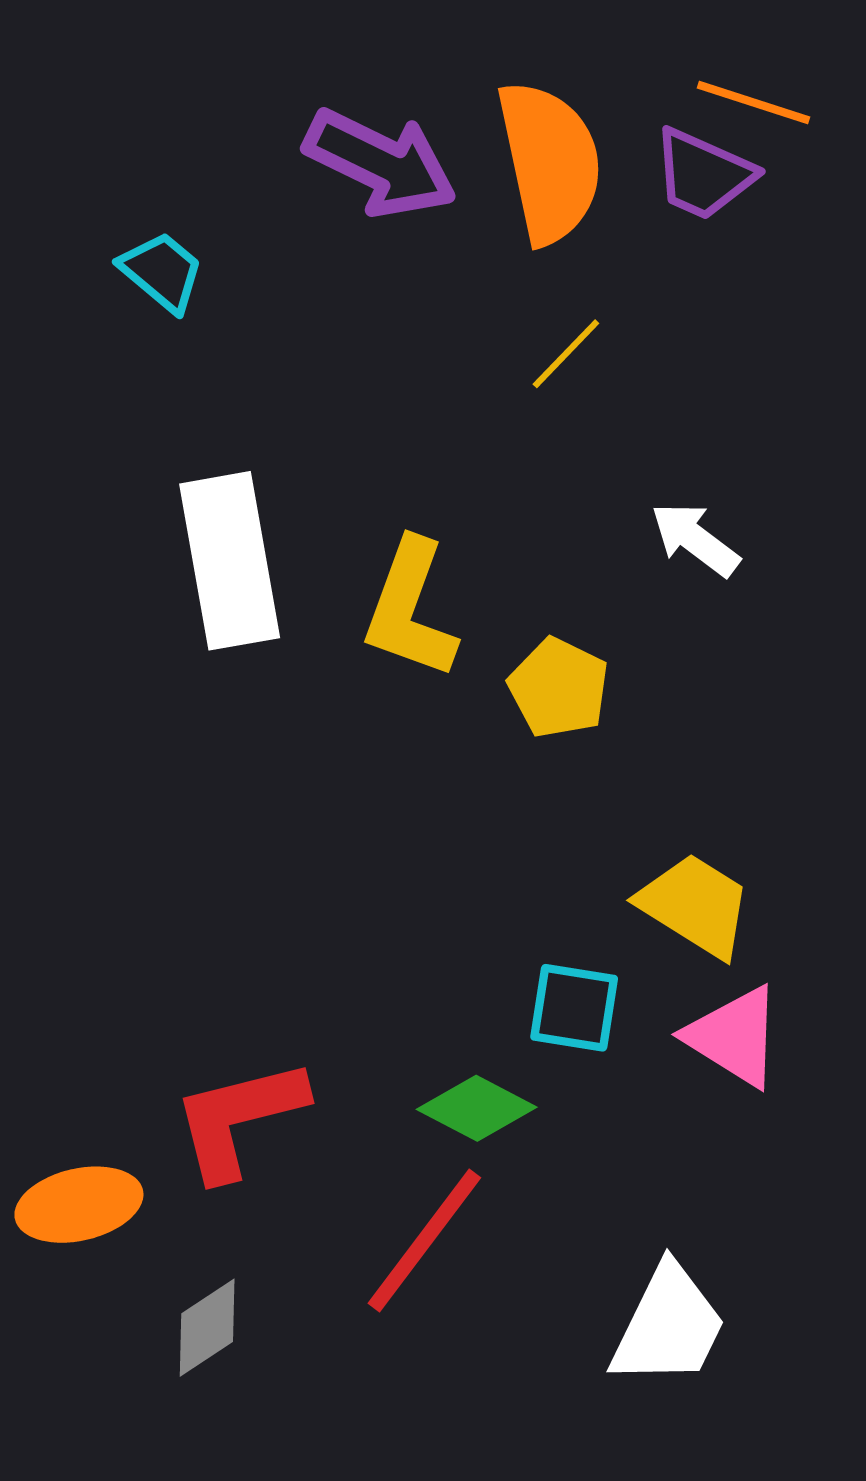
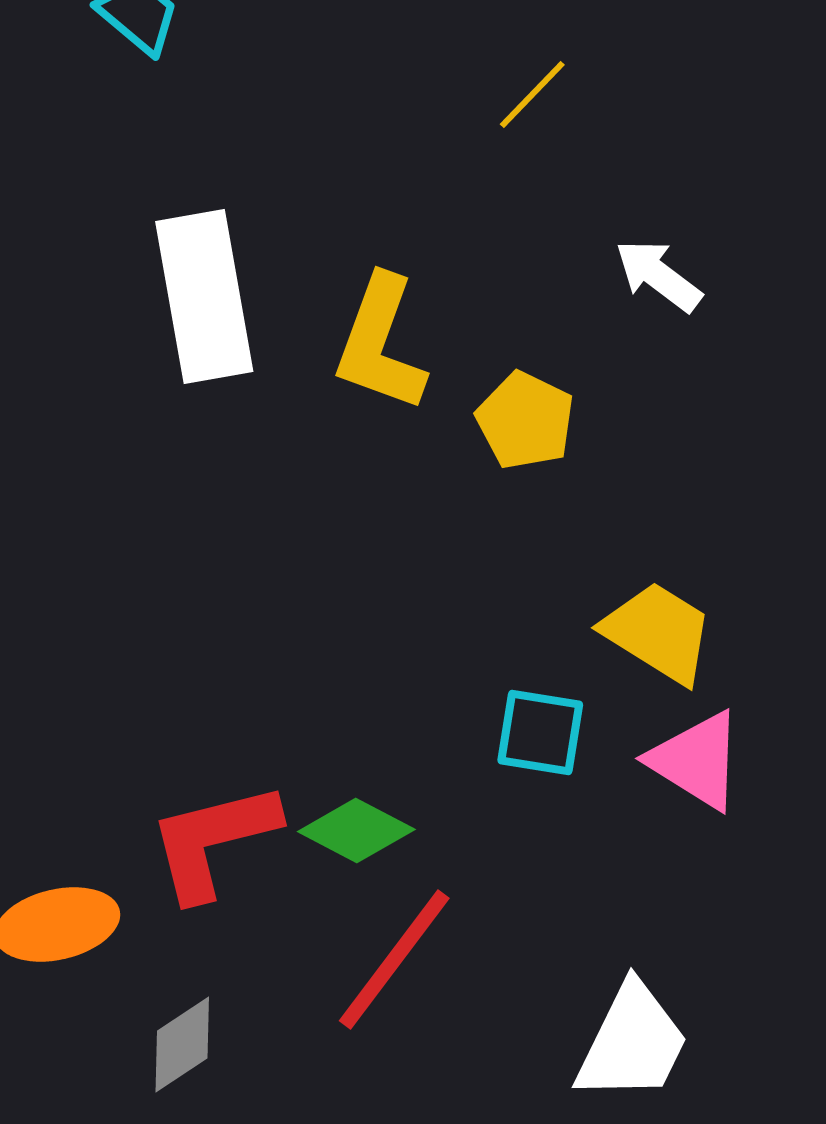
green diamond: (477, 1108) -> (356, 830), moved

